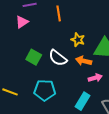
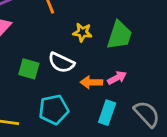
orange arrow: (84, 61) -> (91, 82), moved

